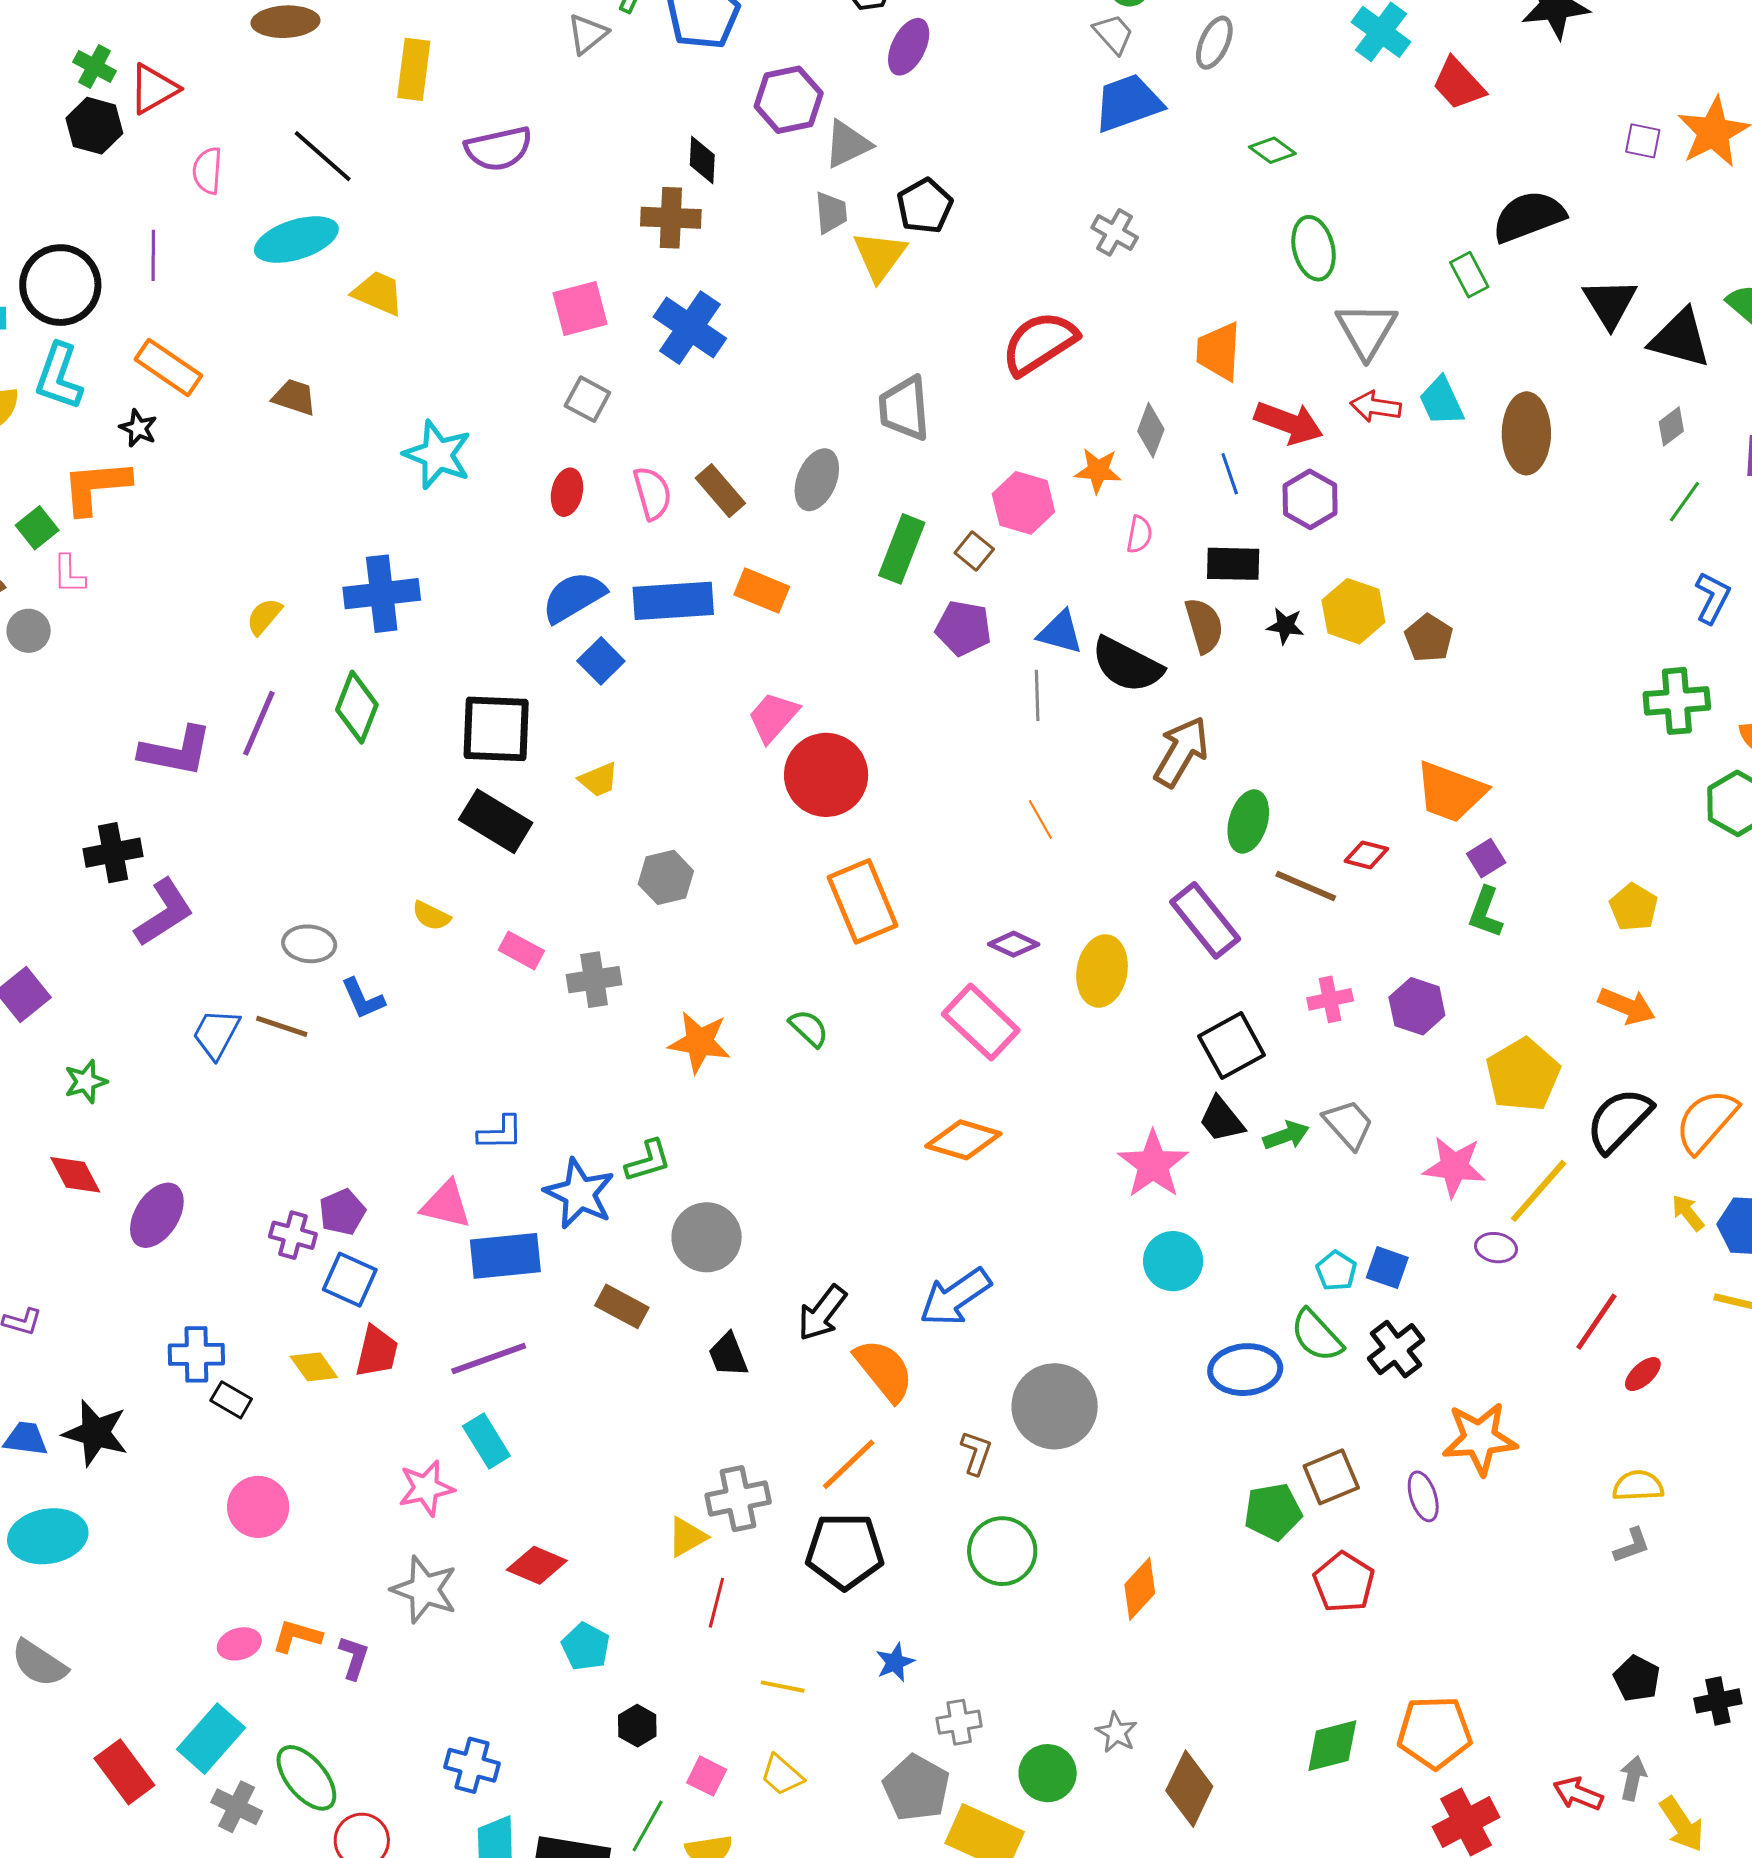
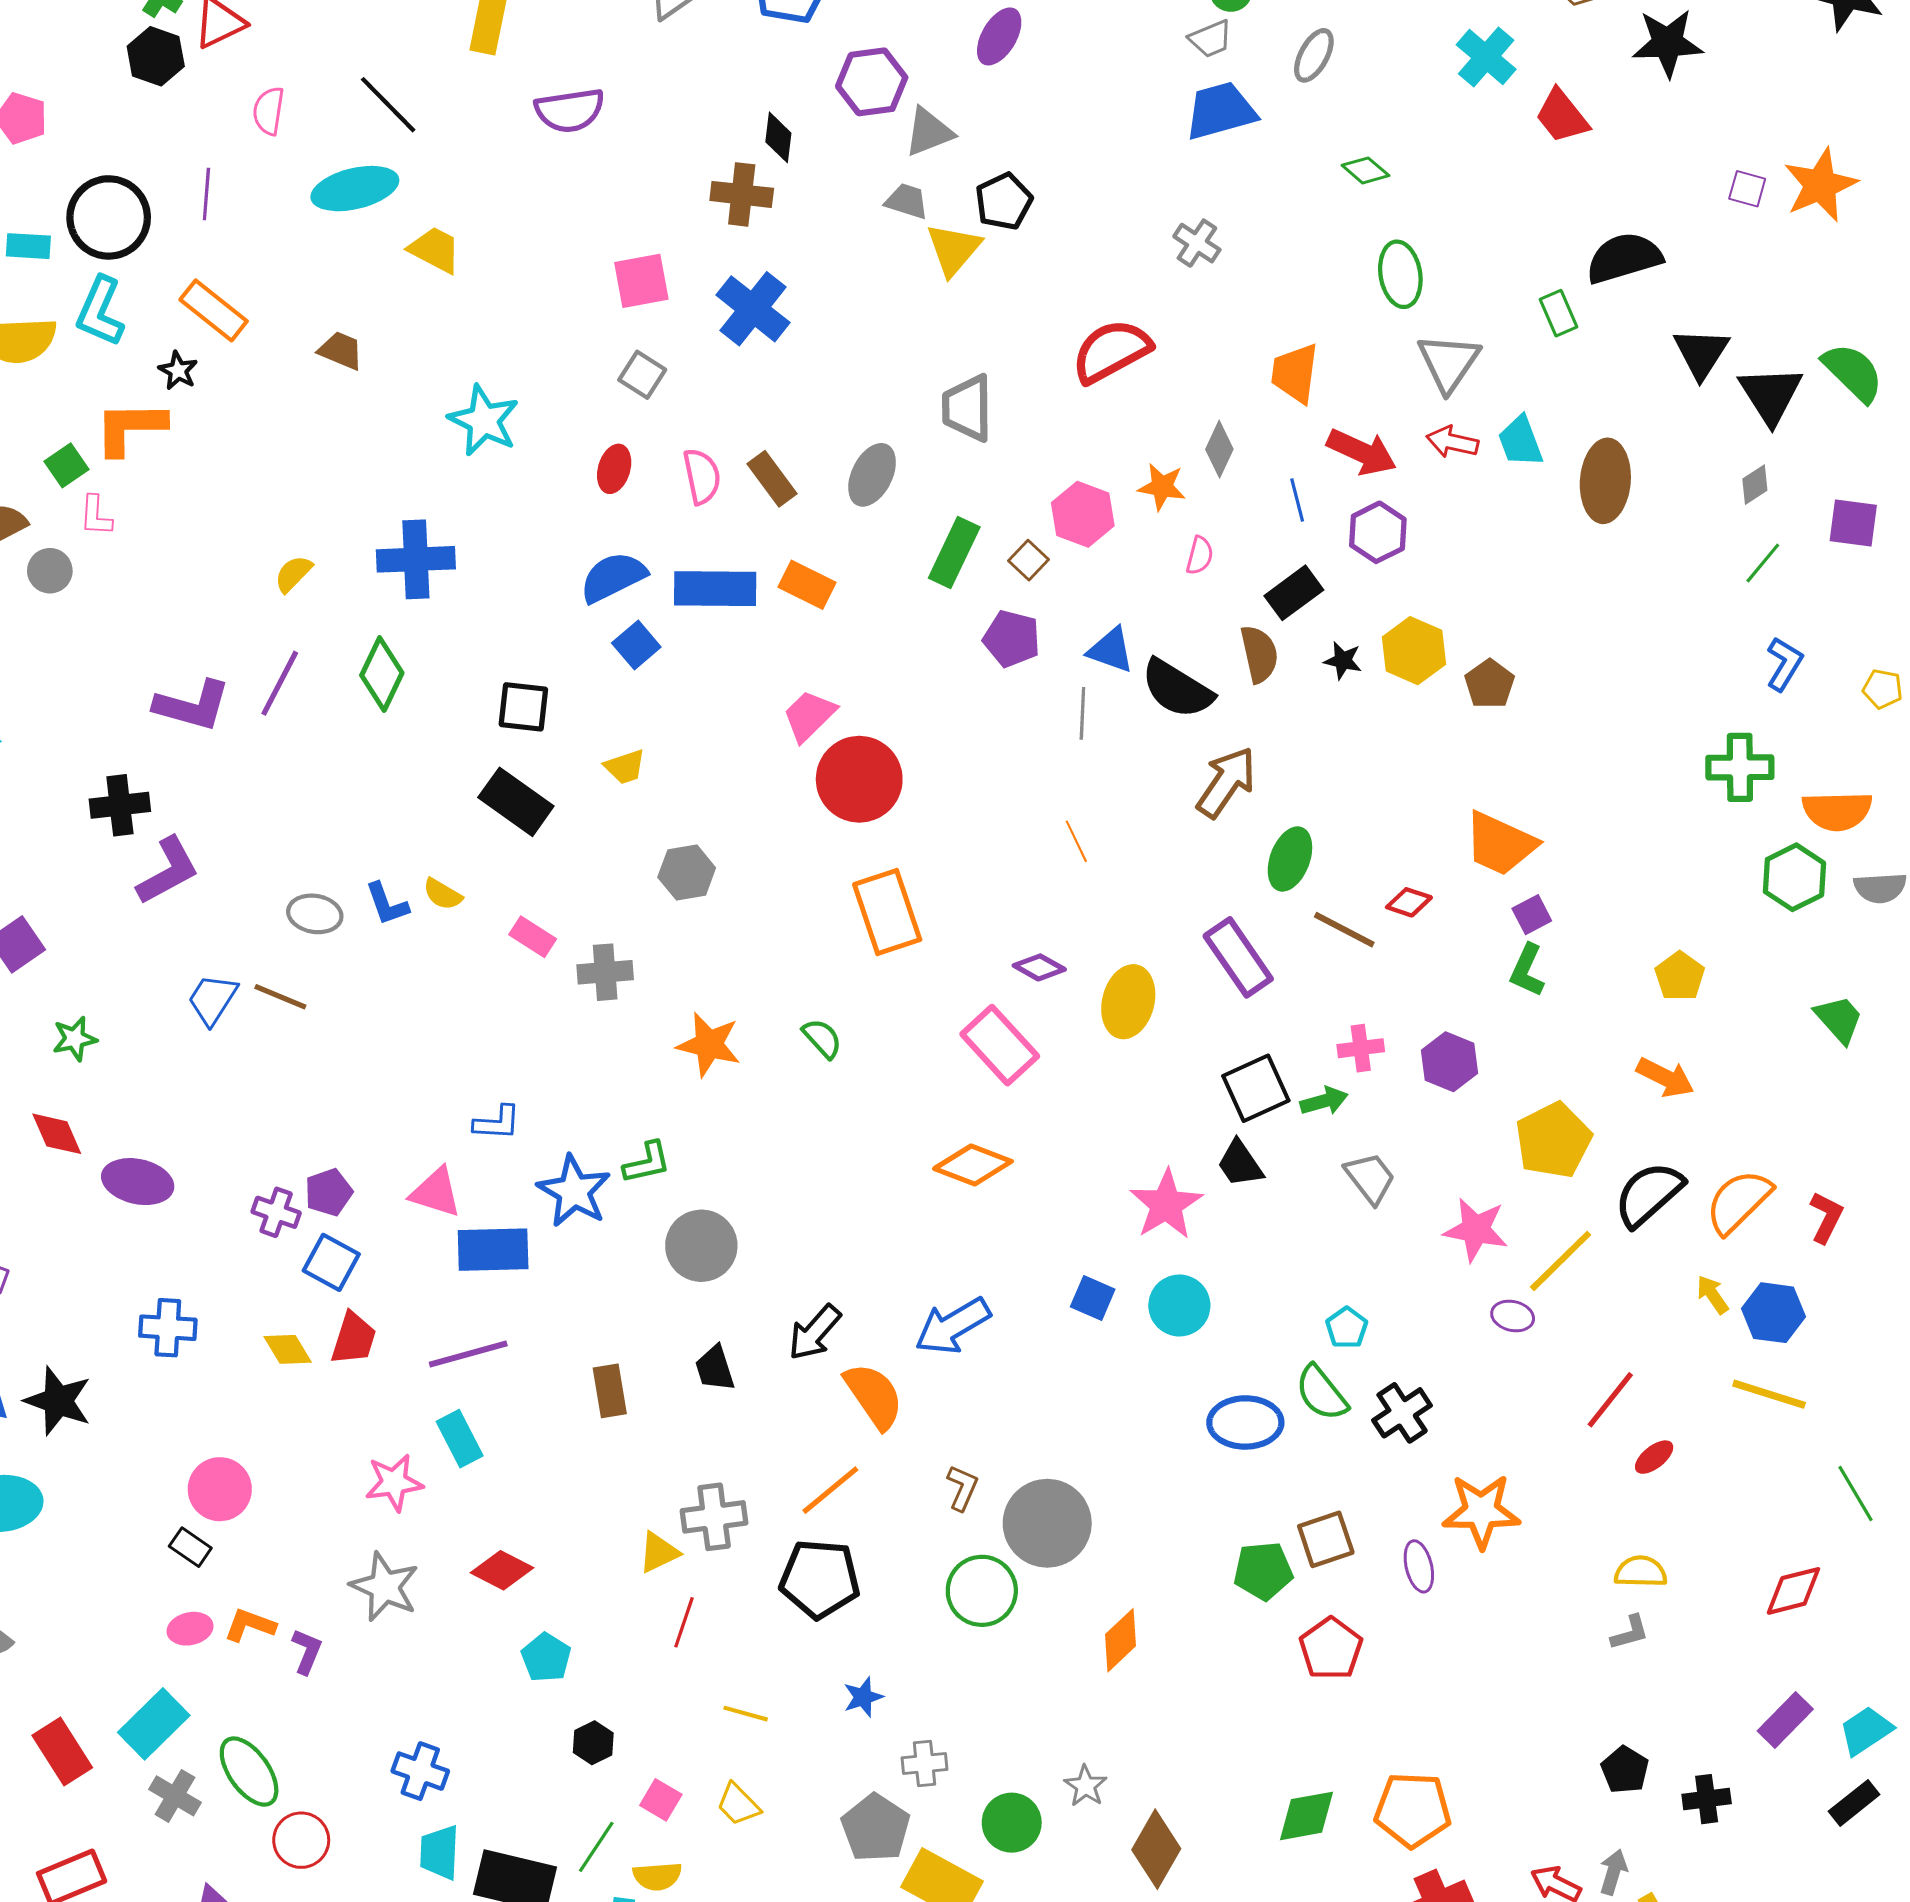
gray trapezoid: (1113, 34) -> (1211, 39), turned 105
gray trapezoid: (831, 213) -> (907, 201), turned -72
black triangle: (1680, 338) -> (1771, 395), turned 38
black rectangle: (1233, 564) -> (1294, 593), turned -42
black square: (496, 729) -> (523, 707), size x0.7
blue L-shape: (363, 999) -> (387, 904), moved
green arrow: (1286, 1135) -> (1324, 1101), moved
purple ellipse: (157, 1215) -> (138, 1182), turned 66
blue square: (1387, 1268) -> (1093, 1298), moved
brown rectangle: (622, 1306) -> (610, 1391), moved, turned 48
black rectangle: (231, 1400) -> (190, 1547), moved
gray circle: (1055, 1406) -> (1047, 1523), moved

